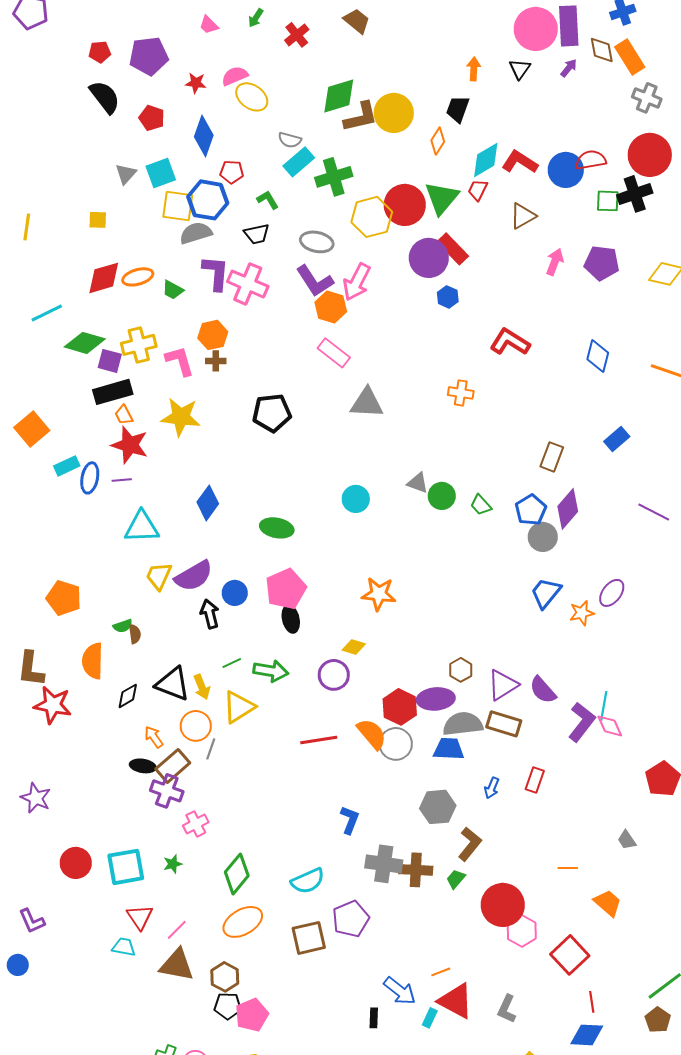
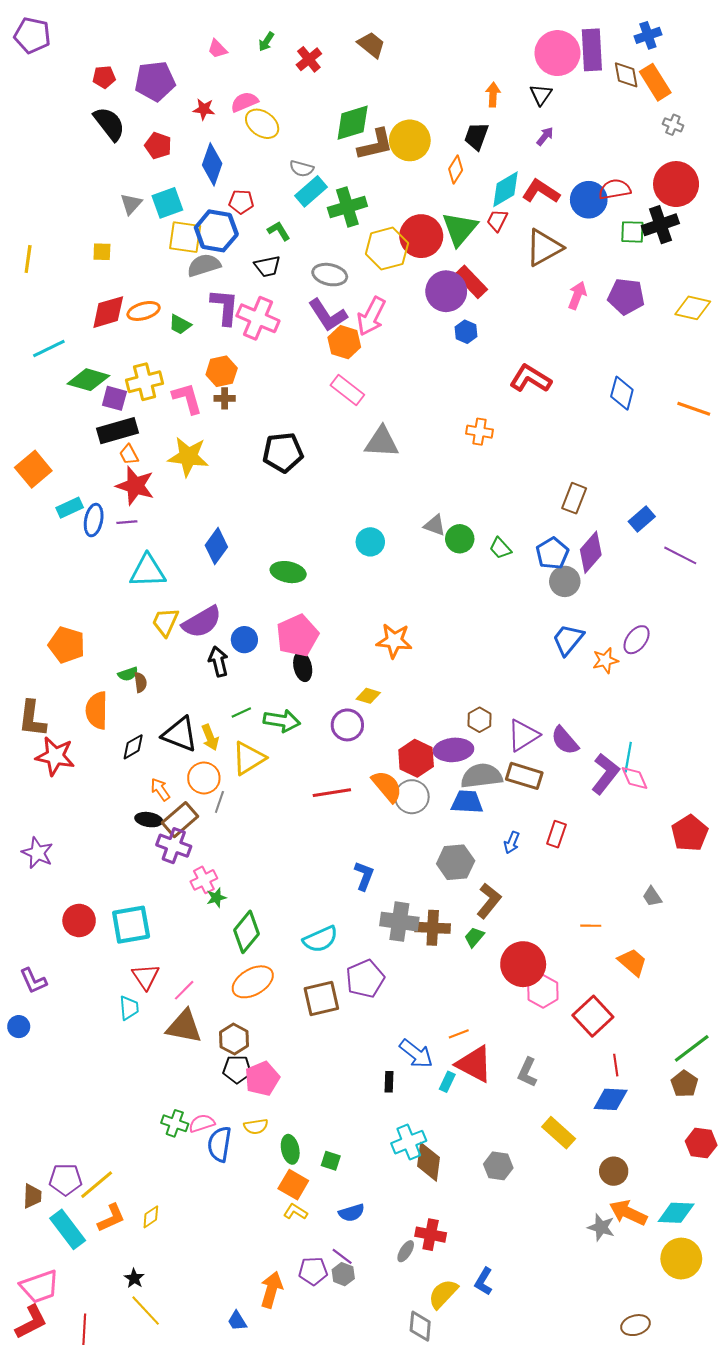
purple arrow: (569, 68) -> (545, 136), moved
gray cross: (647, 98) -> (673, 125), size x0.7
brown triangle: (523, 216) -> (544, 248), size x1.4
blue rectangle: (617, 439) -> (642, 519), moved
green star: (173, 864) -> (216, 898), moved
cyan trapezoid: (124, 947) -> (129, 1008), turned 75

